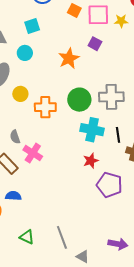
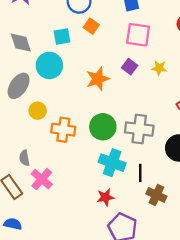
orange square: (74, 10) -> (91, 26), moved
yellow star: (121, 21) -> (159, 68), moved
cyan circle: (25, 53) -> (49, 65), size x1.5

